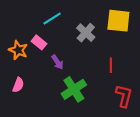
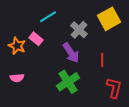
yellow square: (118, 21) -> (109, 19), turned -35
purple arrow: (57, 62) -> (71, 53), moved, size x1.5
pink semicircle: (18, 85) -> (17, 78), turned 64

